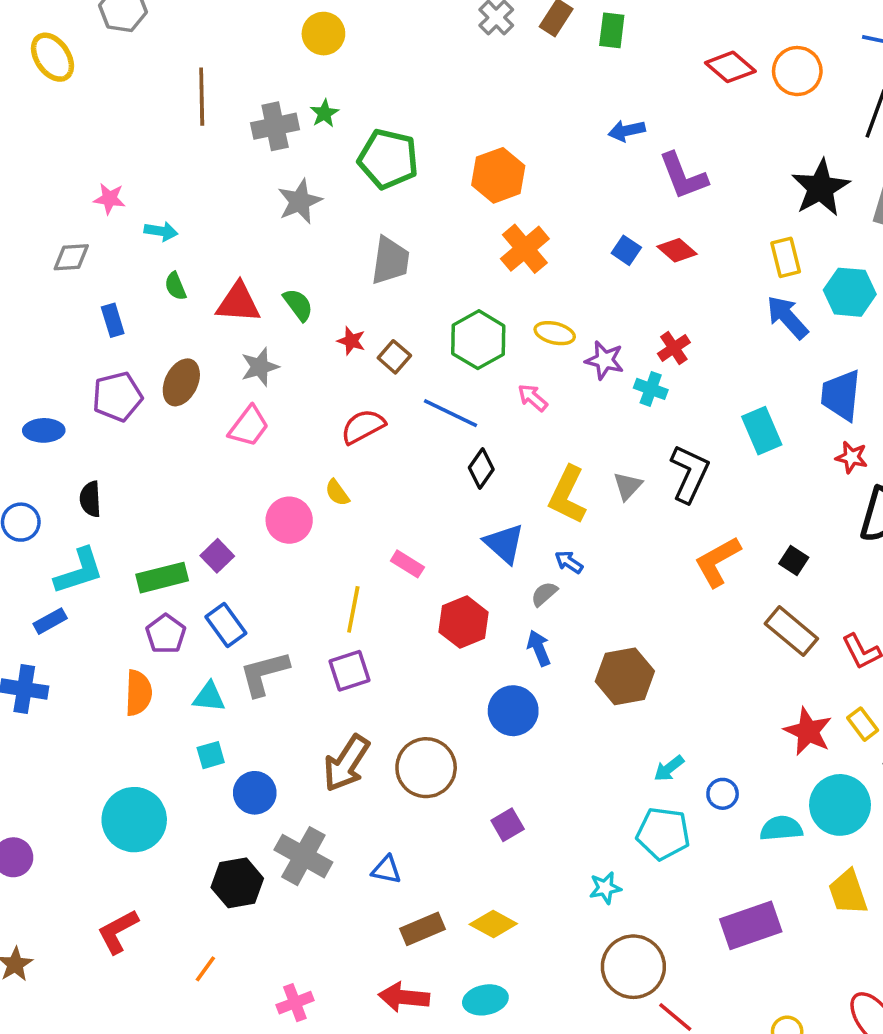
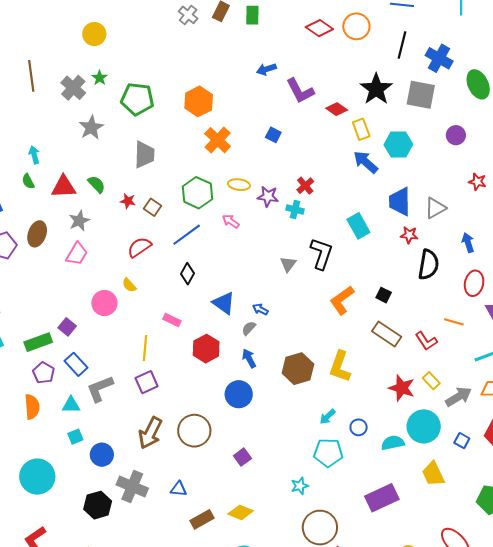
gray cross: (275, 126) -> (73, 88), turned -30
cyan arrow: (161, 231) -> (34, 155), moved, turned -108
red diamond: (677, 250) -> (337, 109), moved
blue line: (450, 413) -> (187, 235), turned -56
black diamond: (481, 468) -> (188, 274), moved
yellow L-shape: (567, 495) -> (340, 367), moved

